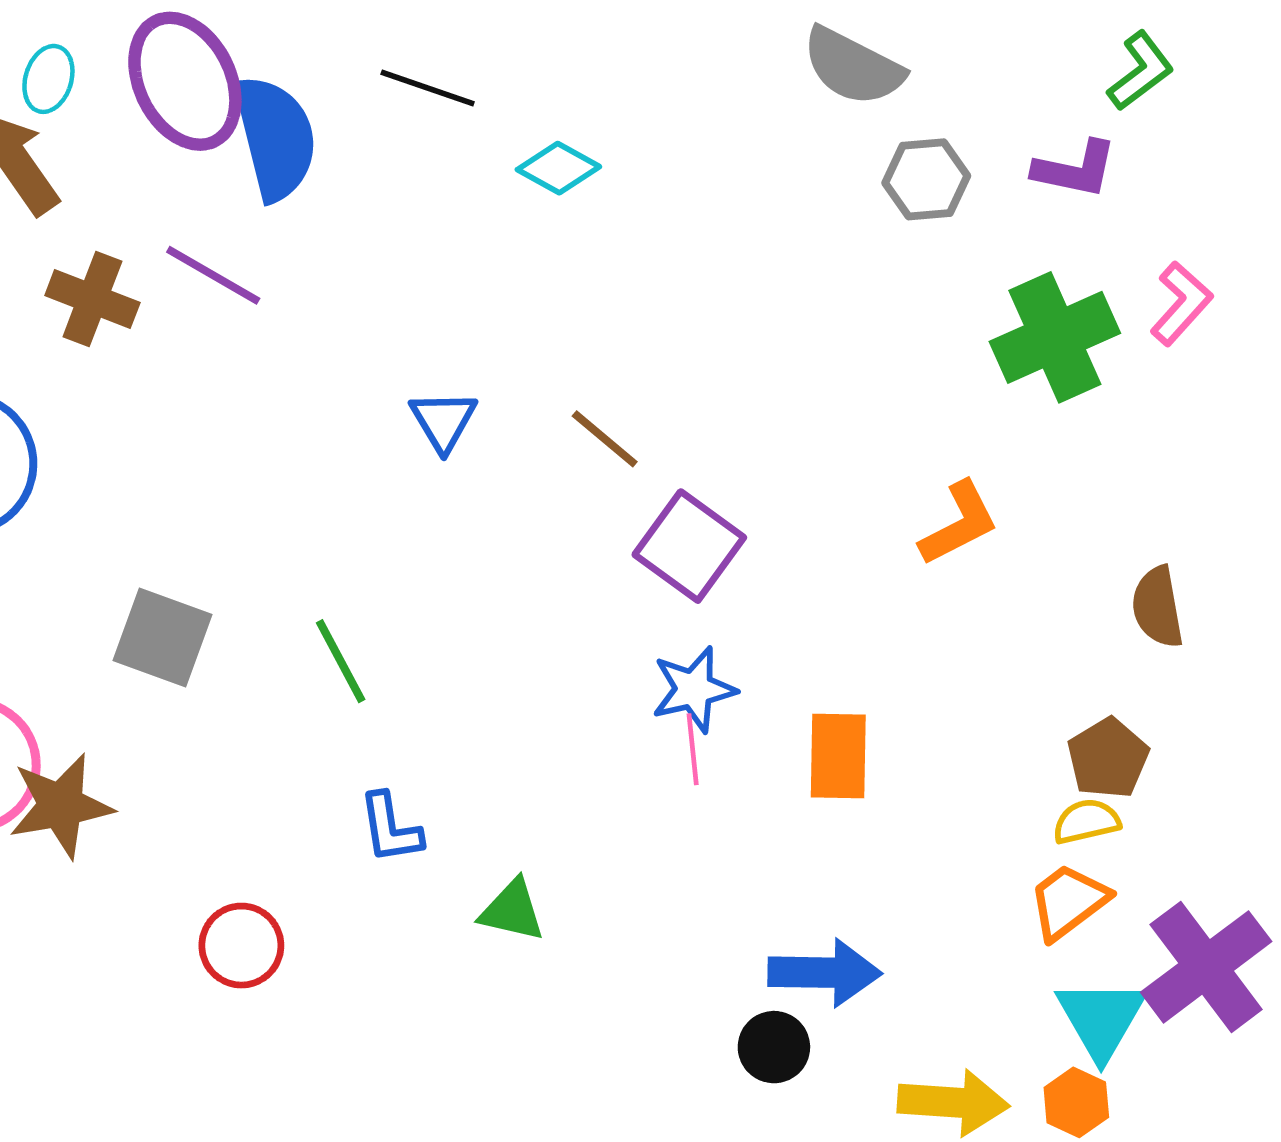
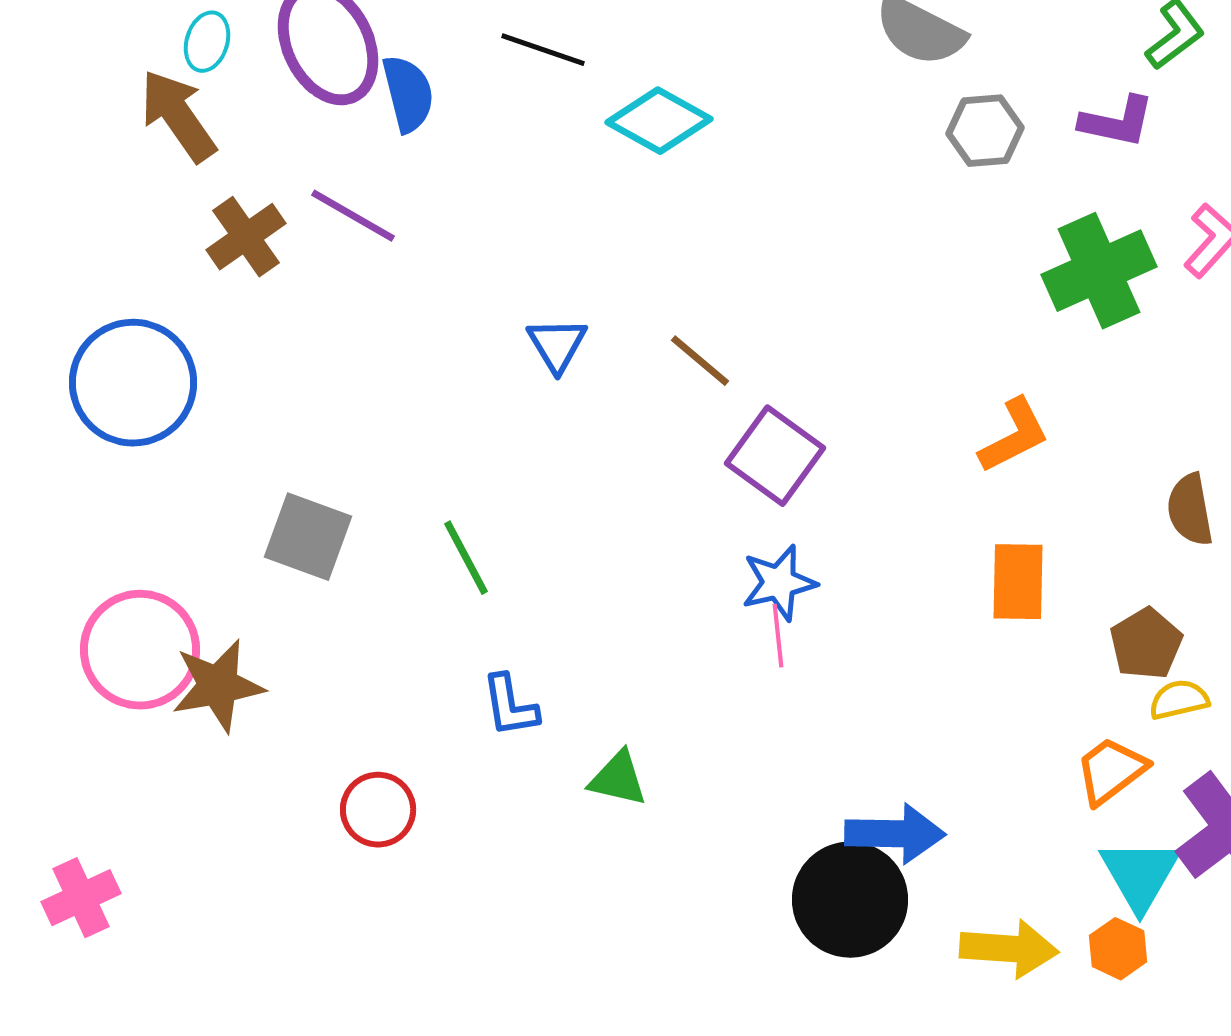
blue semicircle: (275, 138) -> (408, 94), size x0.7
cyan diamond: (558, 168) -> (659, 121), size x1.4
brown cross: (92, 299) -> (246, 237), turned 34
orange rectangle: (838, 756) -> (1018, 582), moved
yellow semicircle: (1086, 821) -> (1179, 700), moved
black circle: (774, 1047) -> (850, 900), size x1.8

